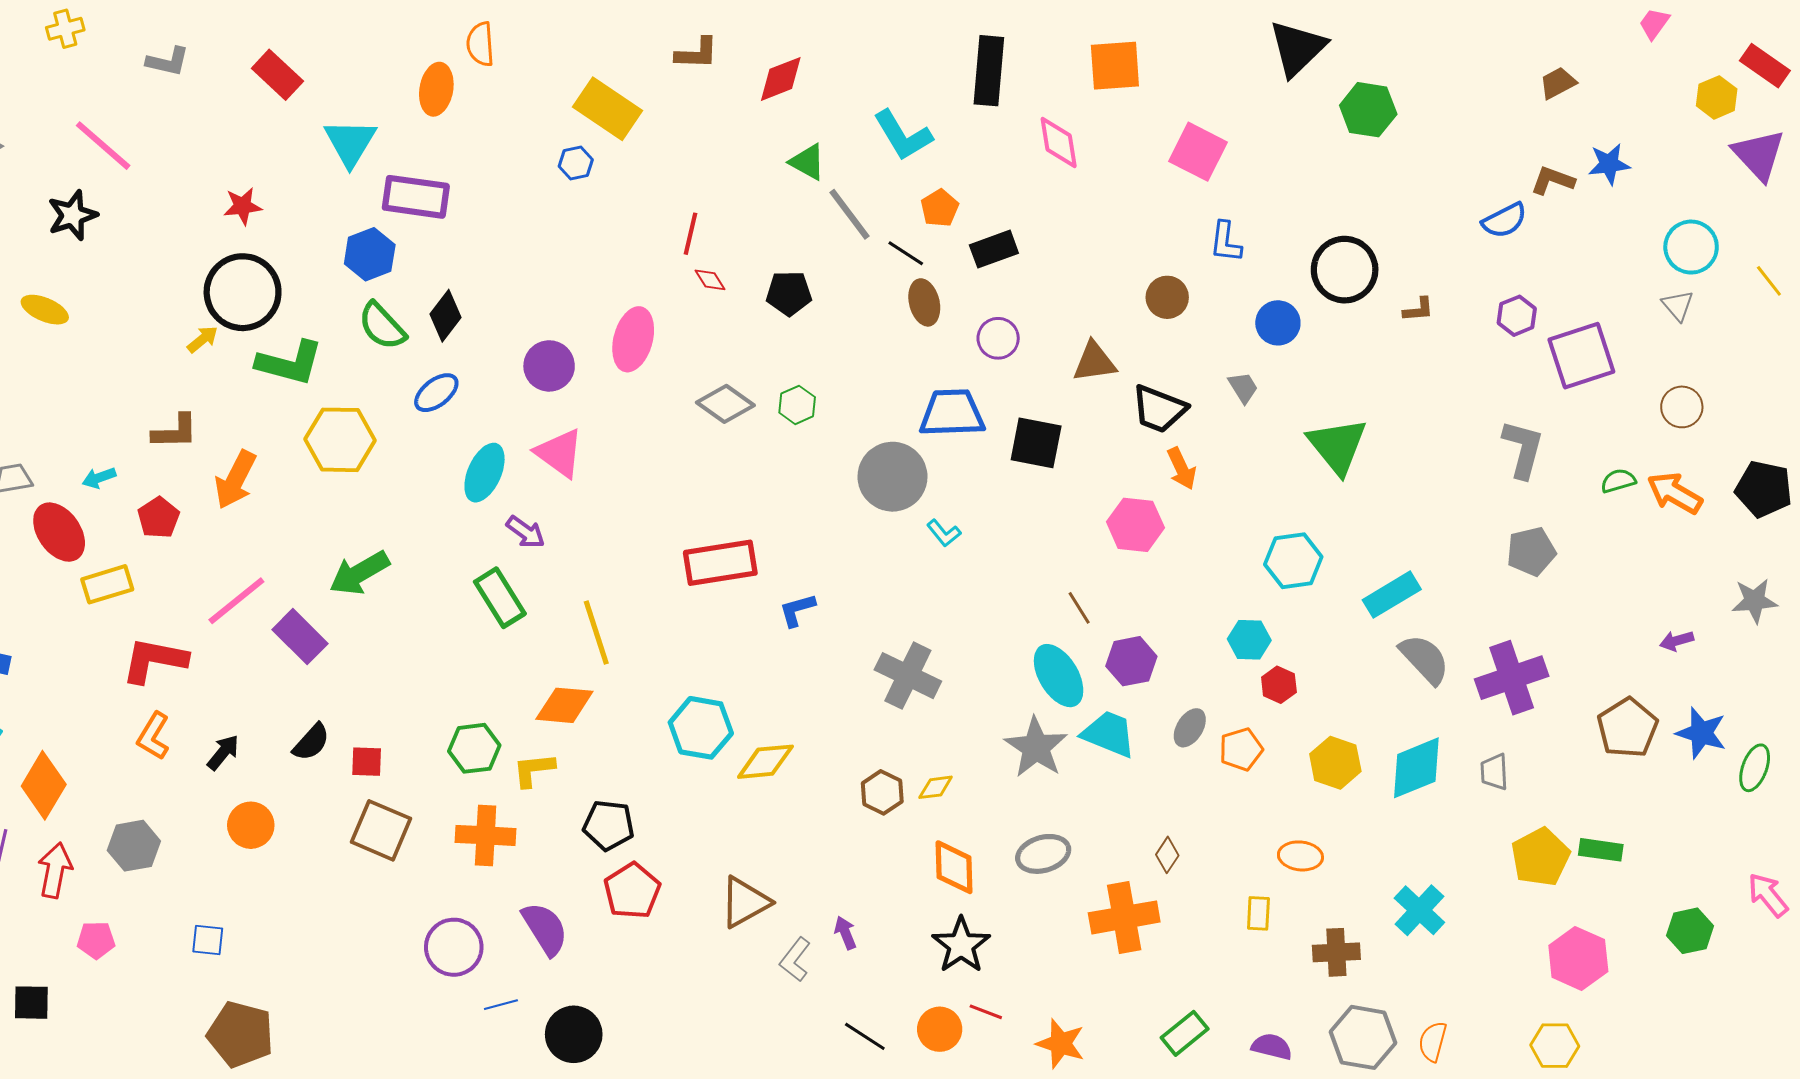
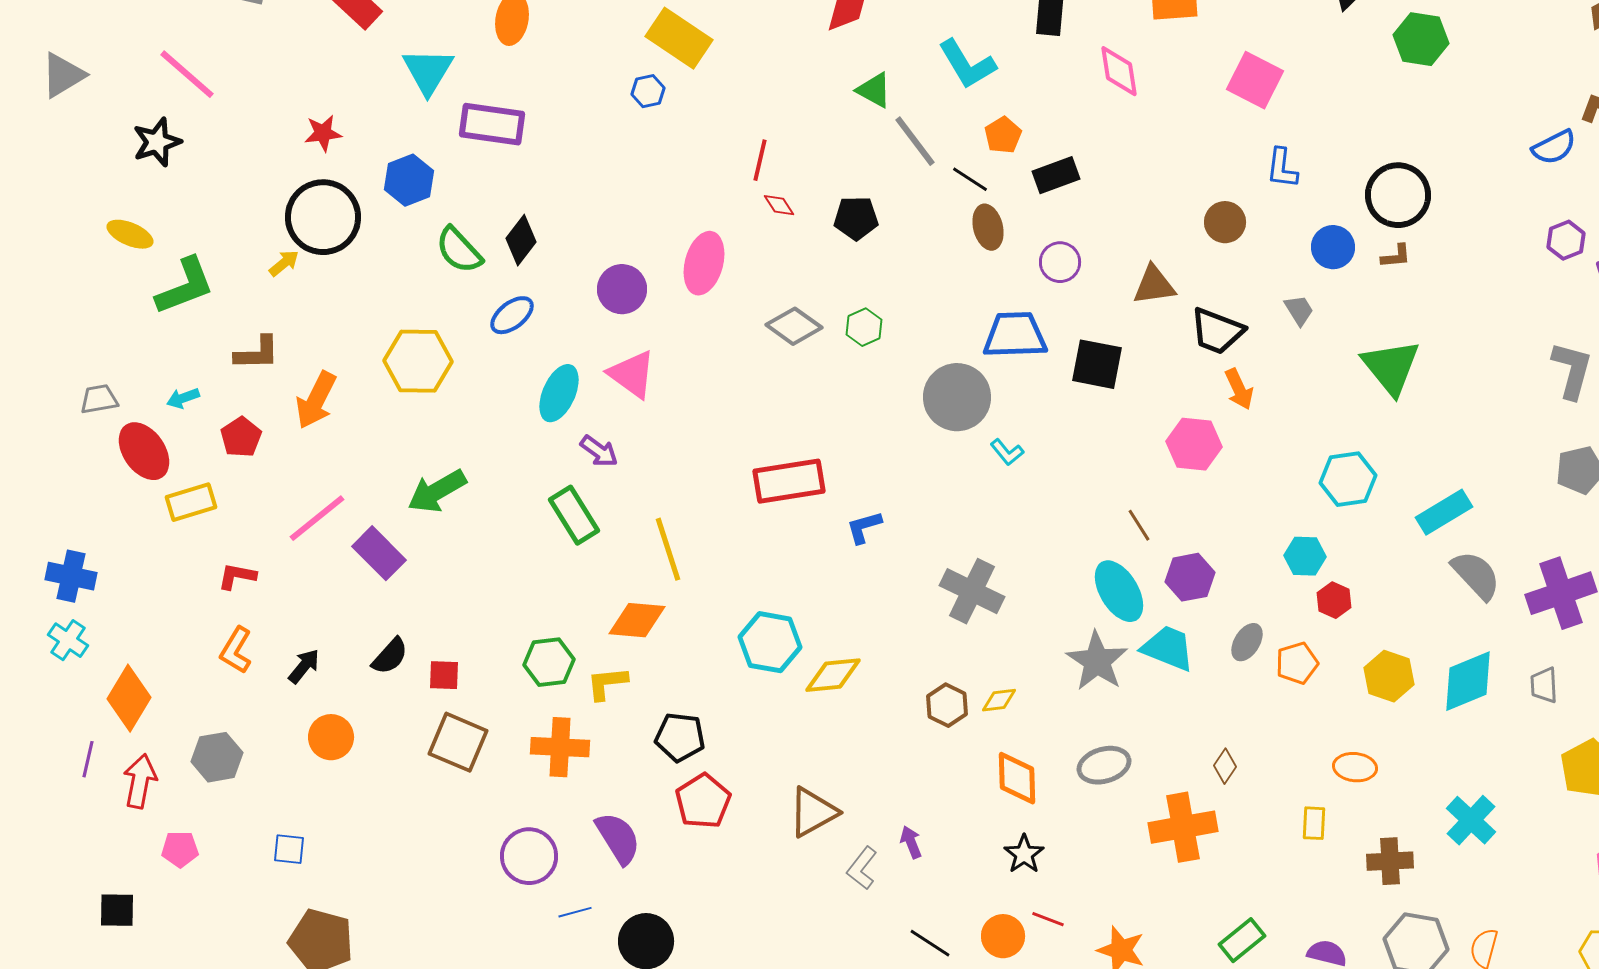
blue hexagon: (370, 254) -> (409, 180), moved
brown L-shape: (1418, 310) -> (1396, 256), moved
green L-shape: (290, 363) -> (185, 286), moved, turned -36
red L-shape: (154, 660) -> (237, 576), size x0.6
black star: (961, 945) -> (1024, 854), size x0.7

